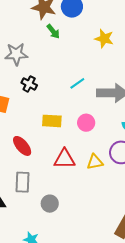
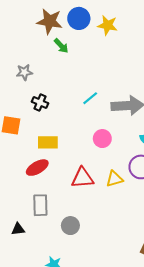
yellow star: (104, 39) -> (108, 25), moved
gray star: (16, 54) -> (24, 72), size x0.7
yellow rectangle: (52, 121) -> (48, 142), moved
red ellipse: (22, 146) -> (37, 168), turned -75

